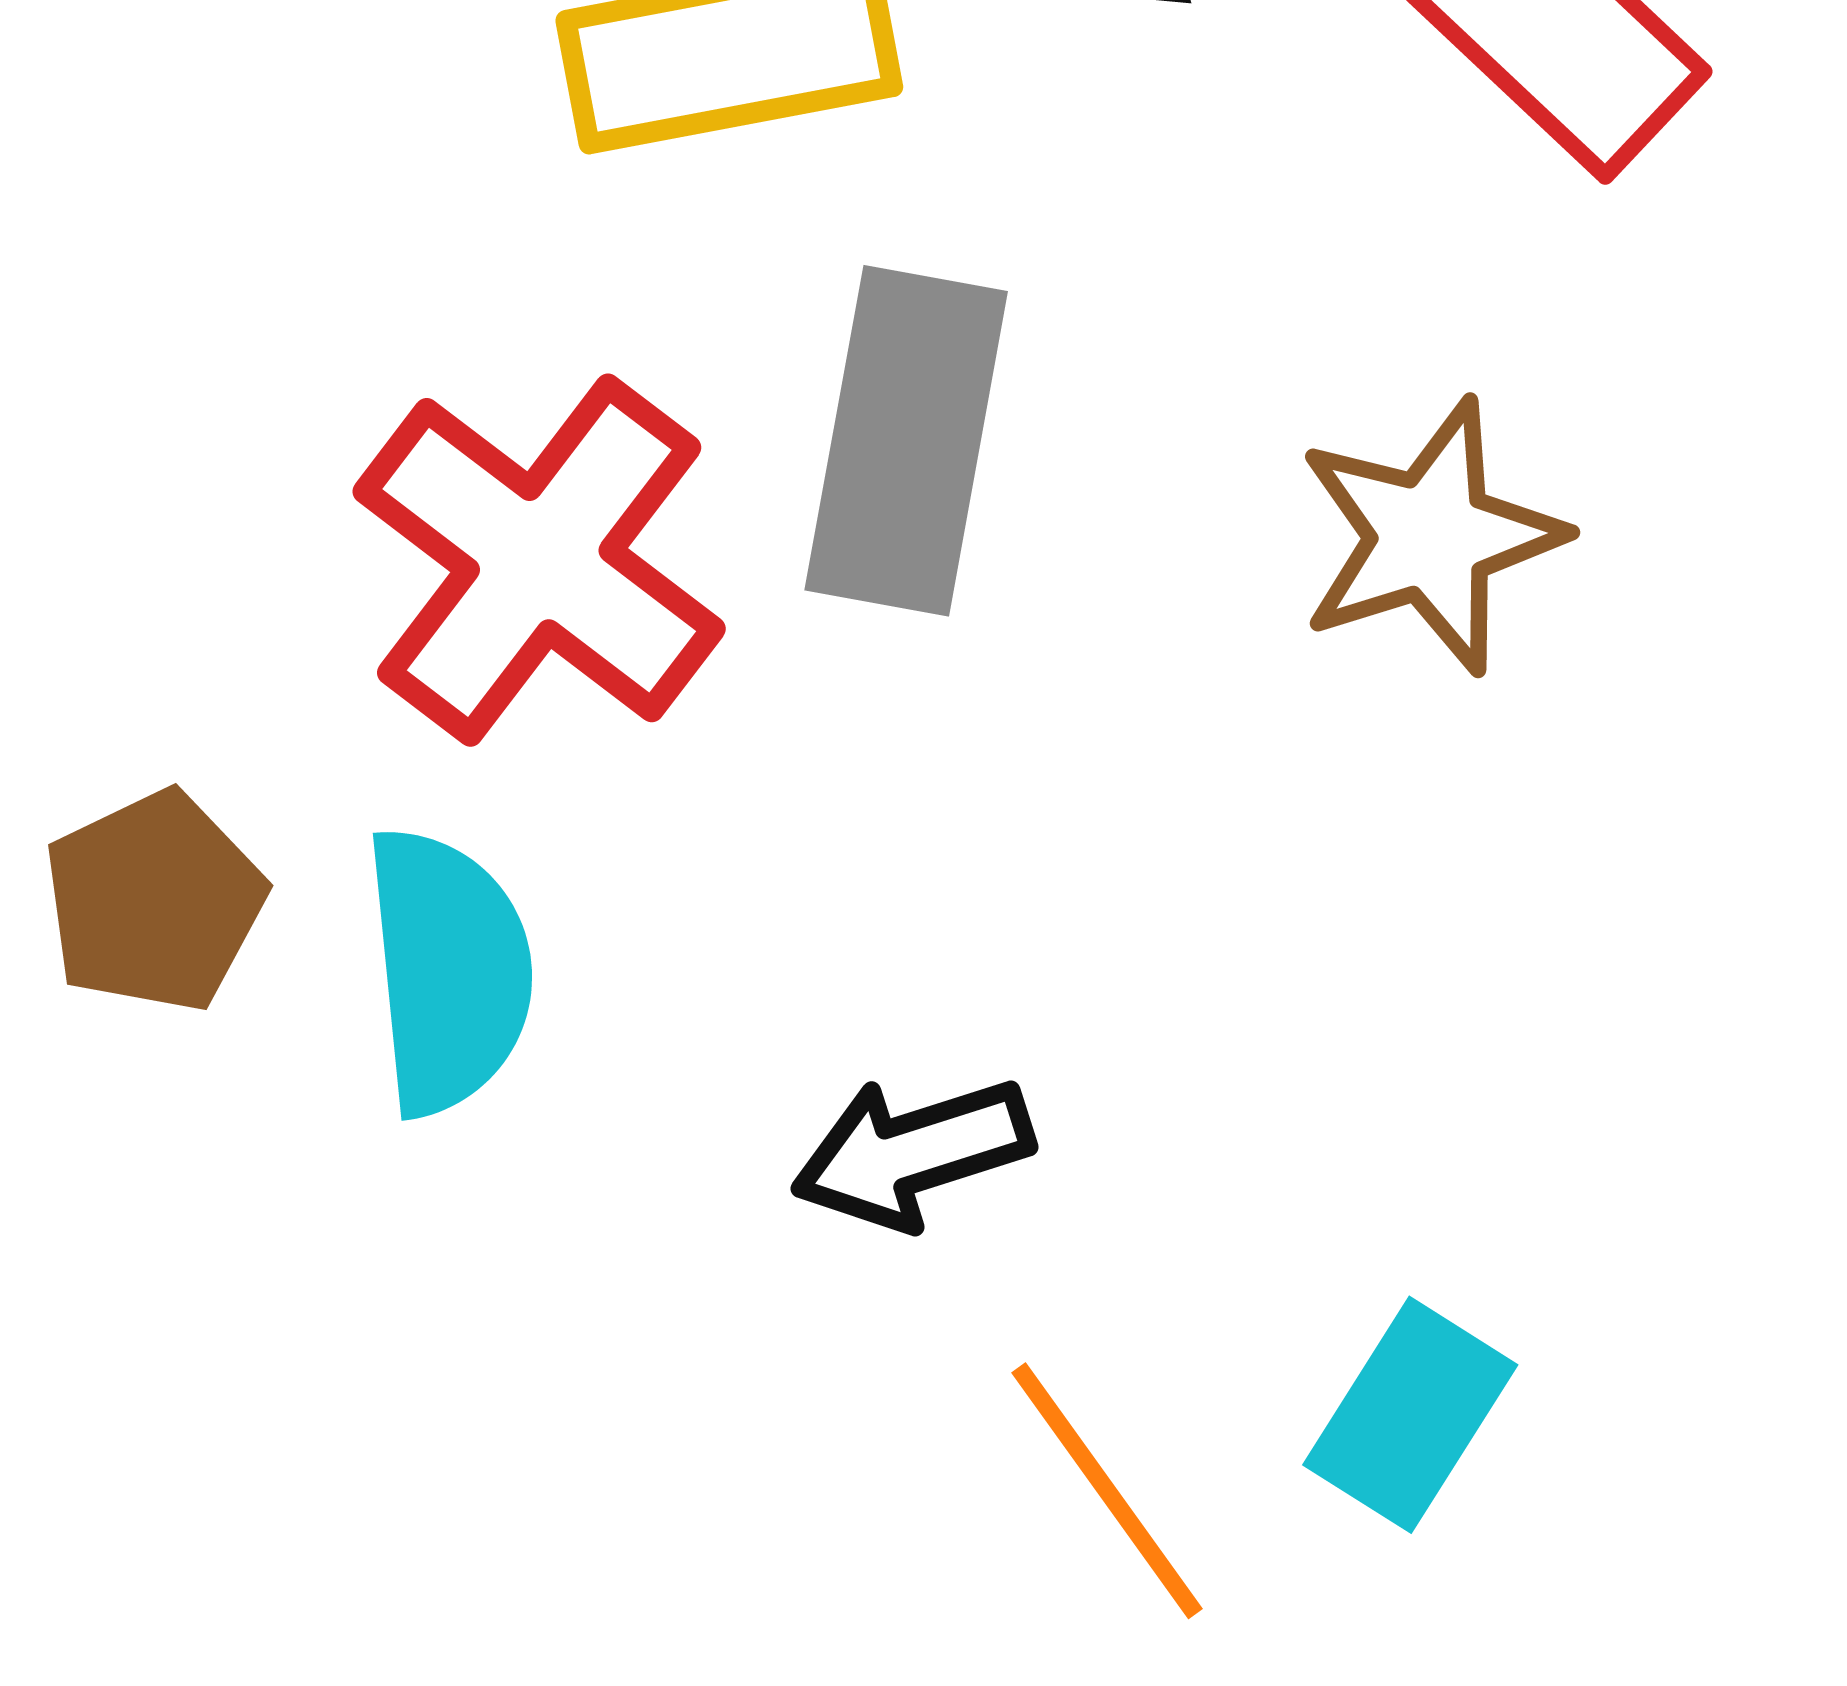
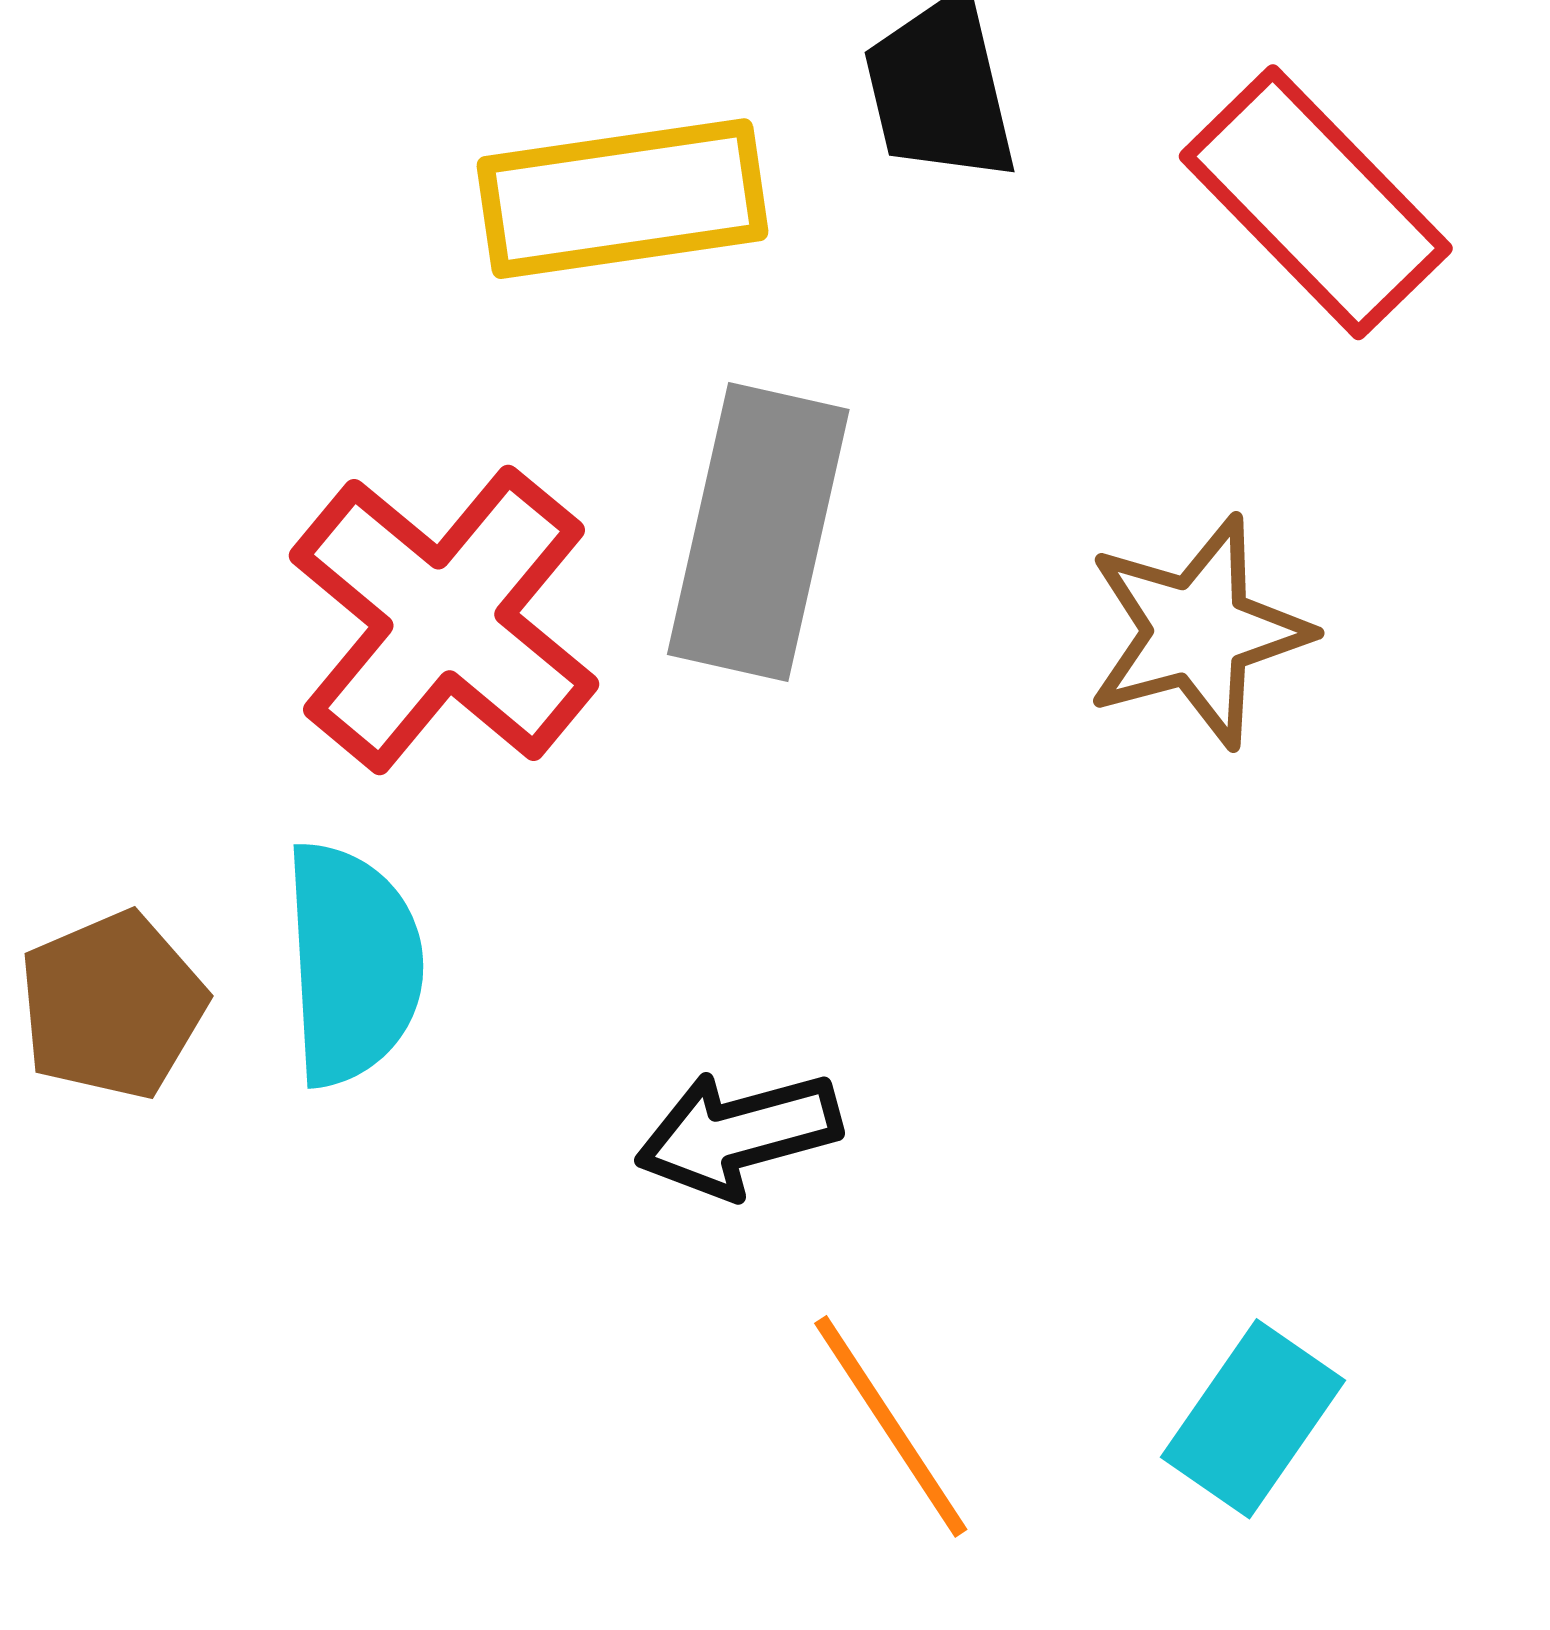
brown pentagon: (154, 901) -> (112, 1005), moved
cyan rectangle: (1410, 1415) -> (1253, 1419), moved

